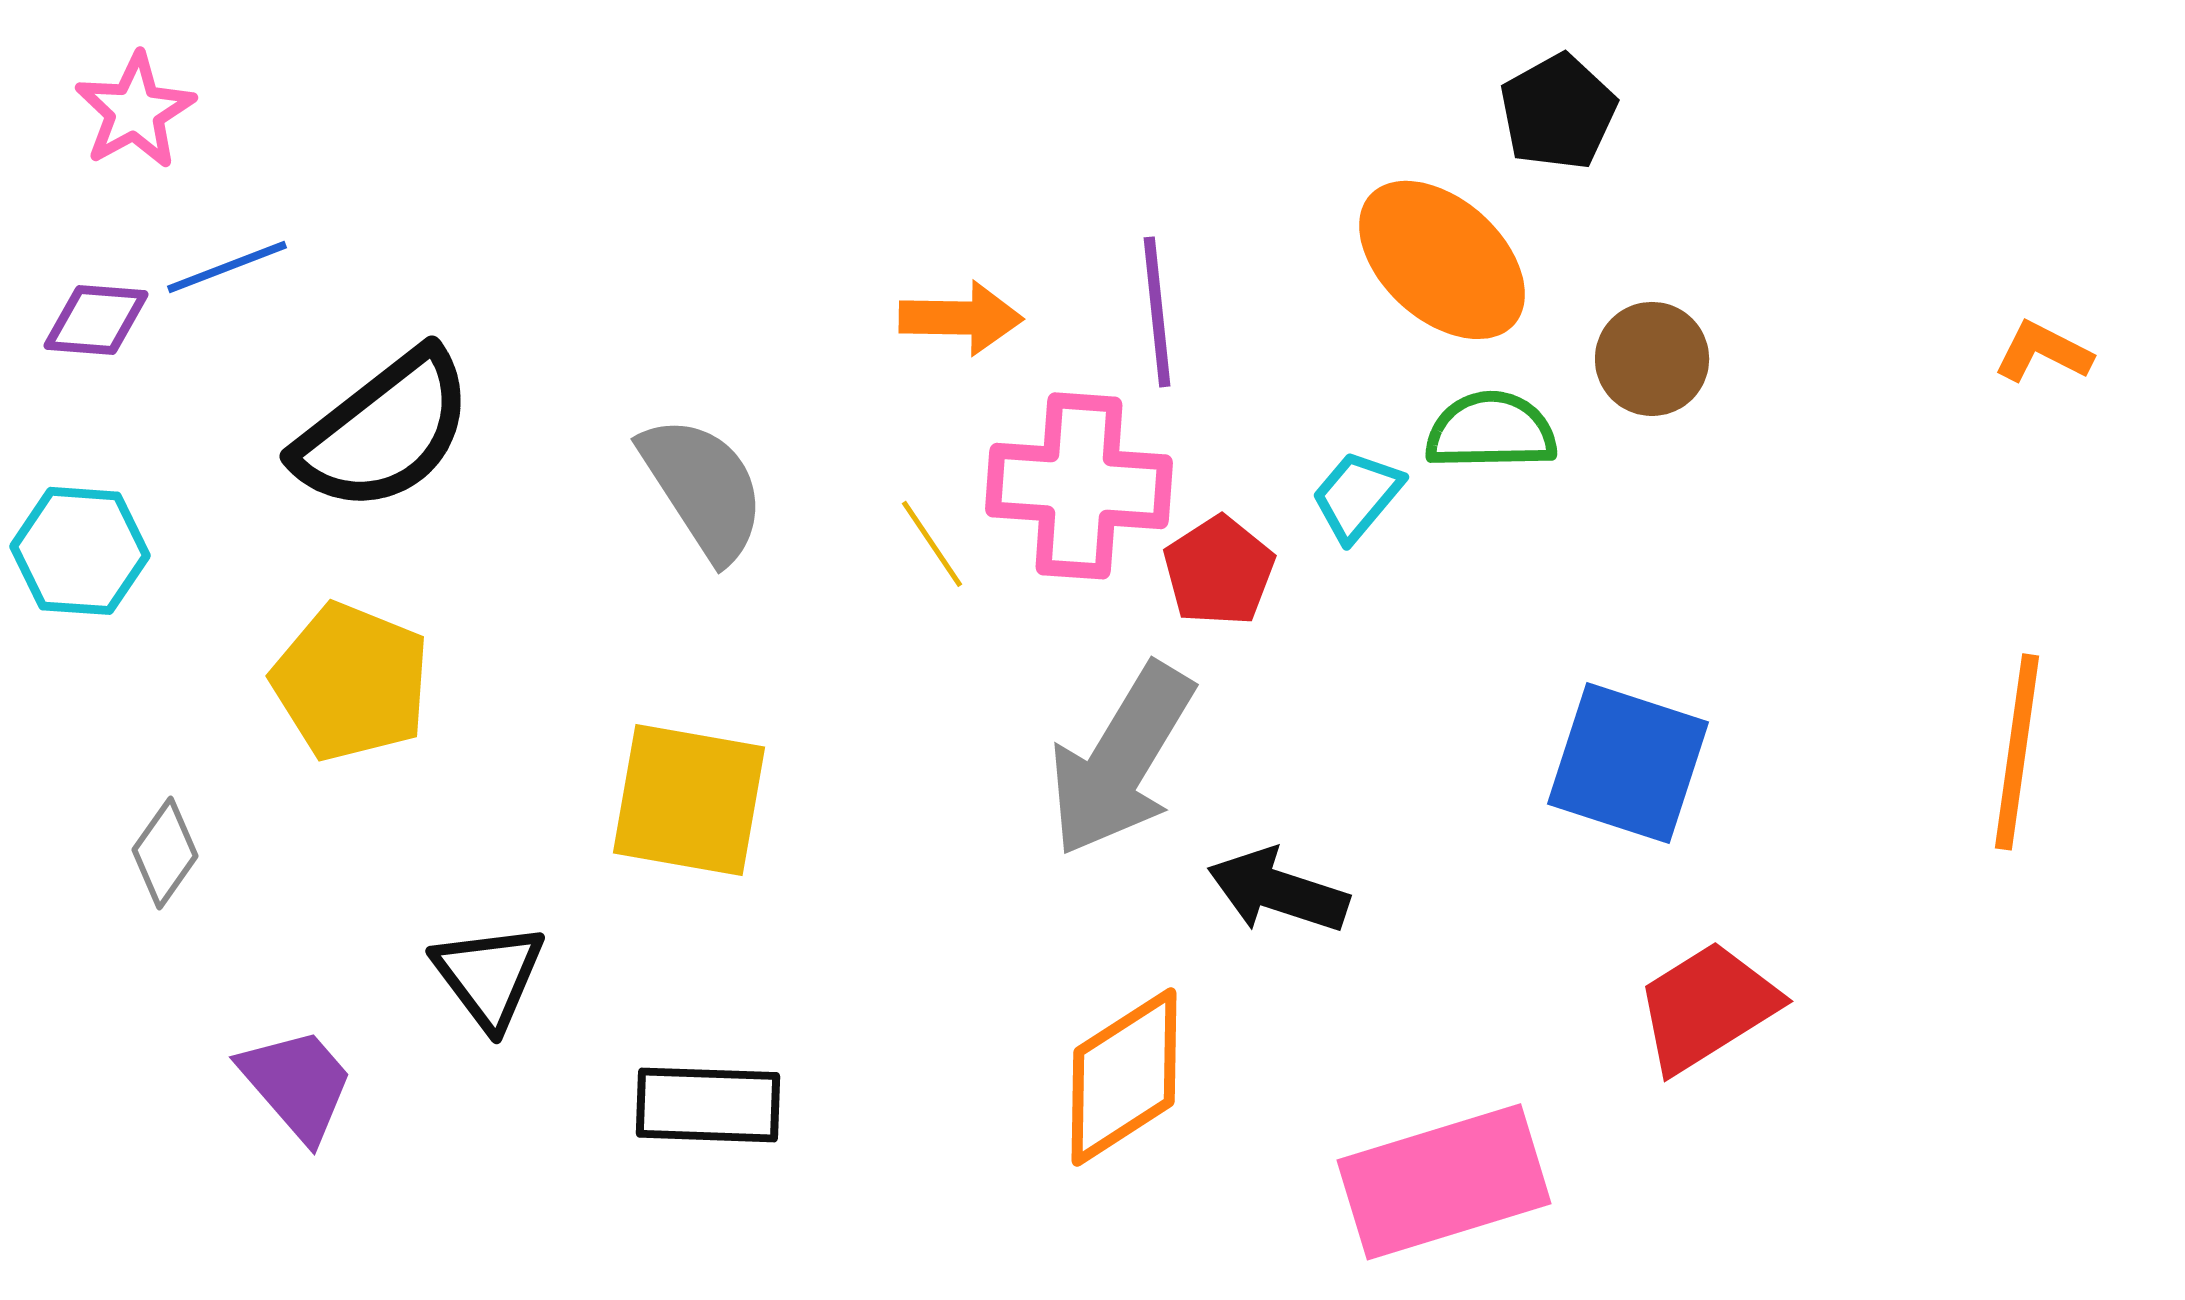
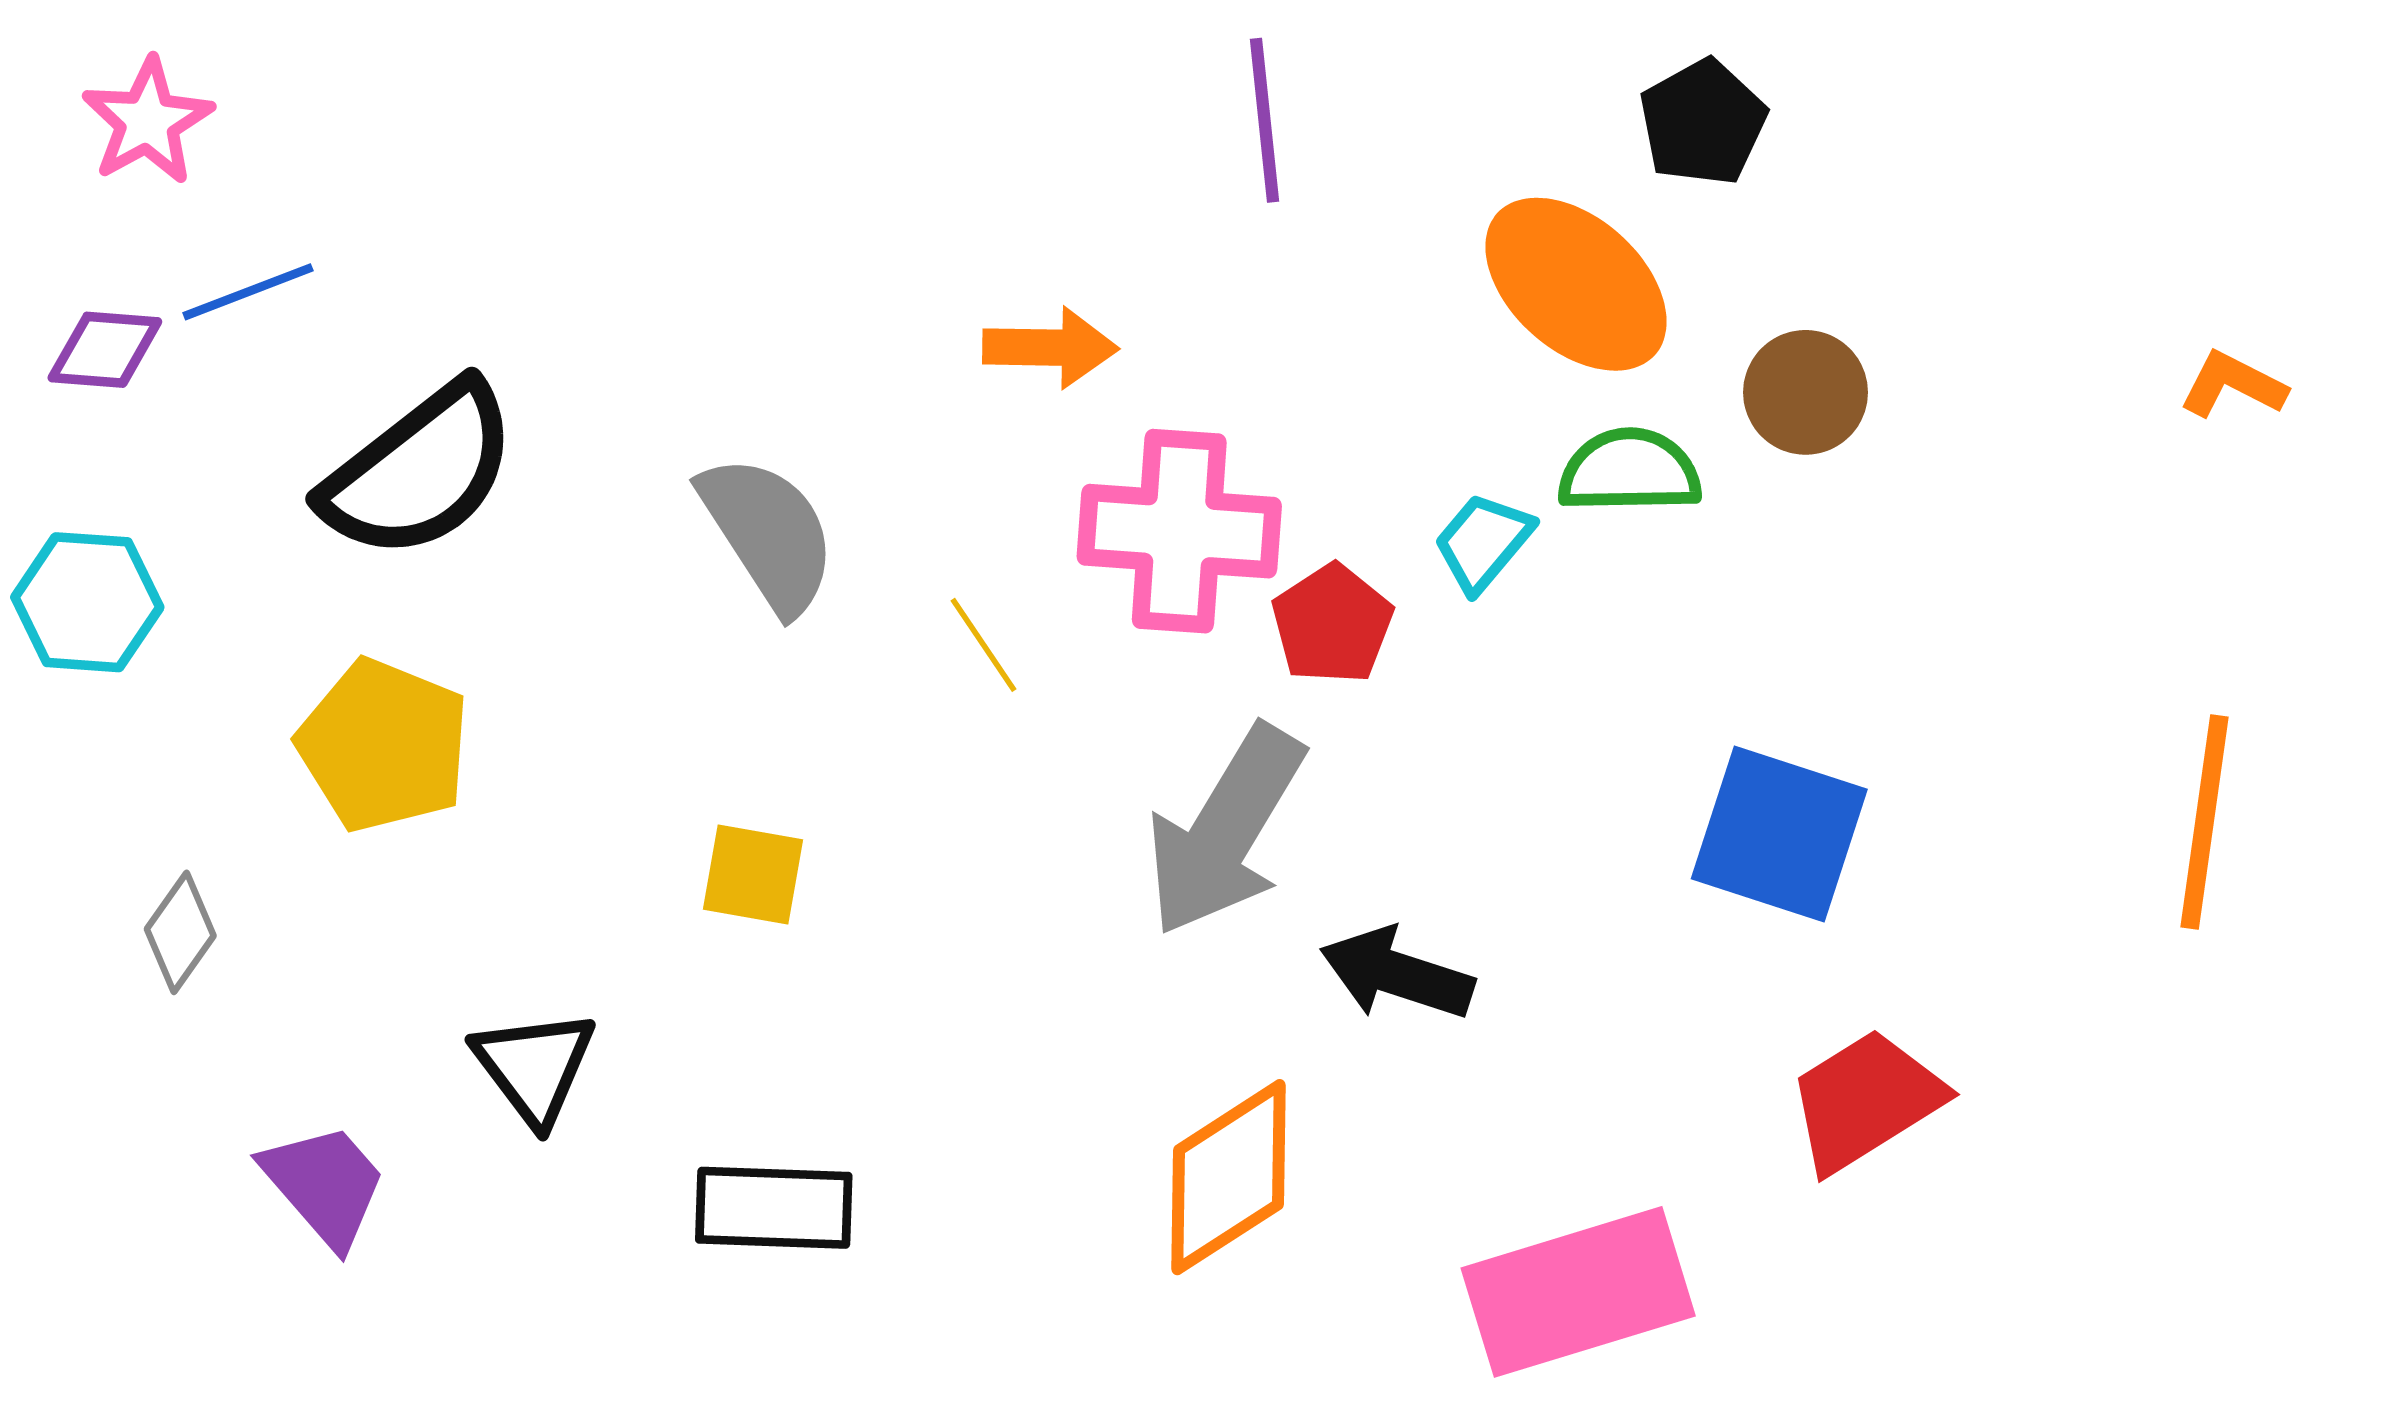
purple line: (1157, 312) -> (1264, 120), moved
yellow line: (932, 544) -> (984, 645), moved
yellow square: (689, 800) -> (753, 874), size x0.6

